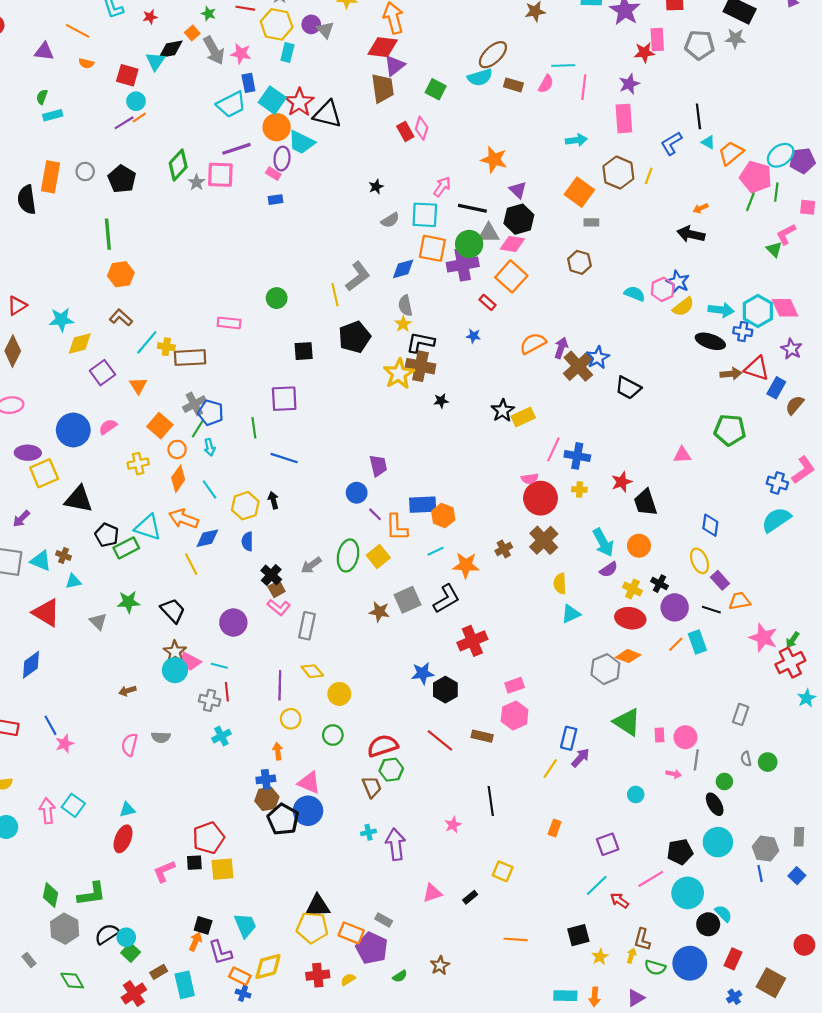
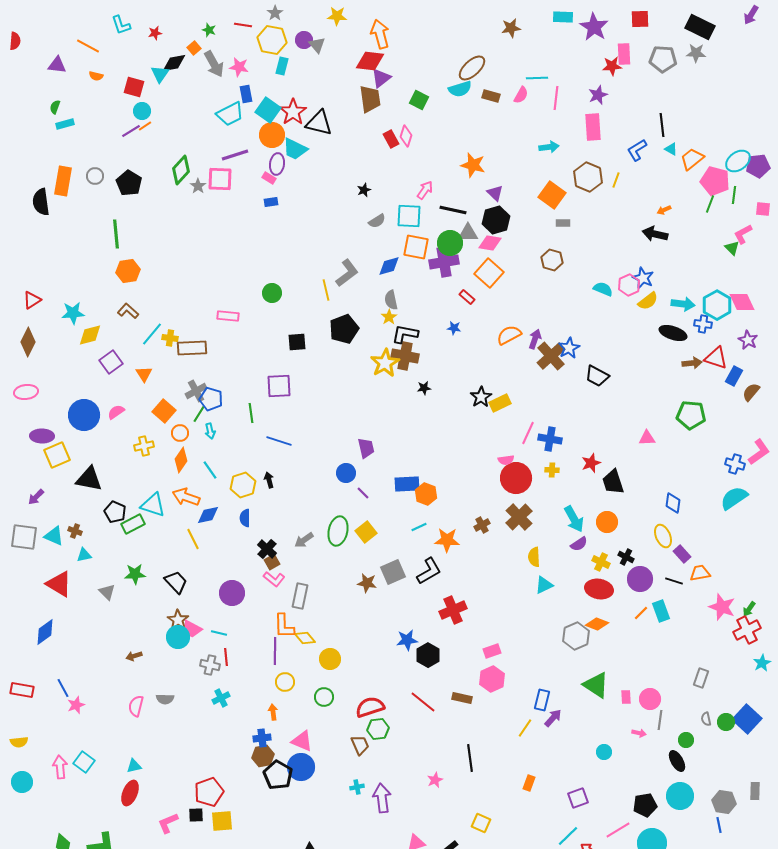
orange L-shape: (397, 527) -> (284, 626), moved
blue square: (797, 876) -> (747, 719), moved, size x1.8

